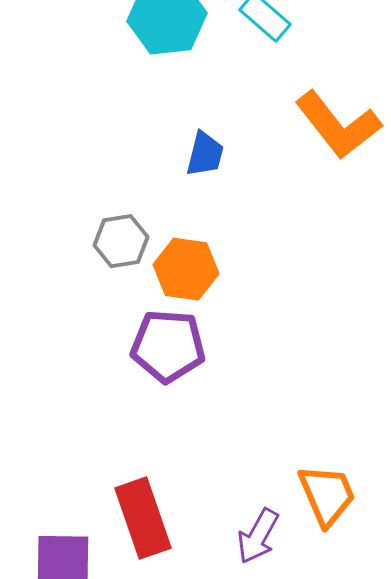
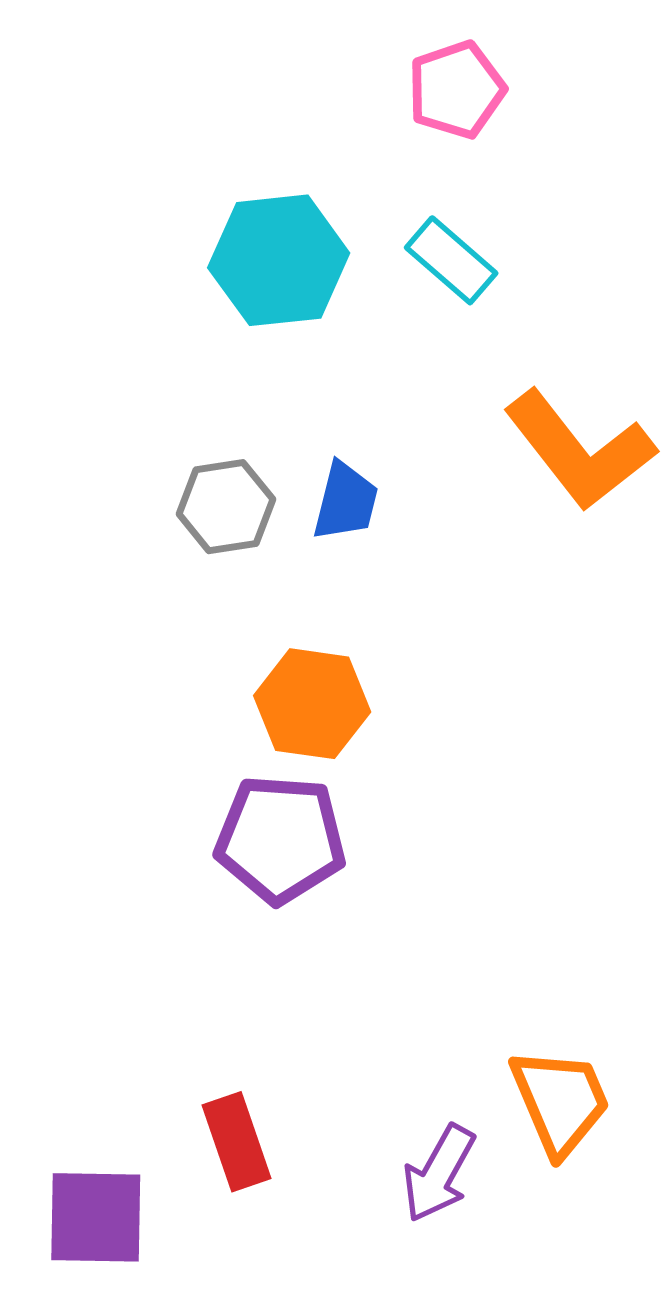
gray hexagon: (121, 241) -> (226, 507), moved
red rectangle: (143, 518) -> (236, 1142), size x0.7

